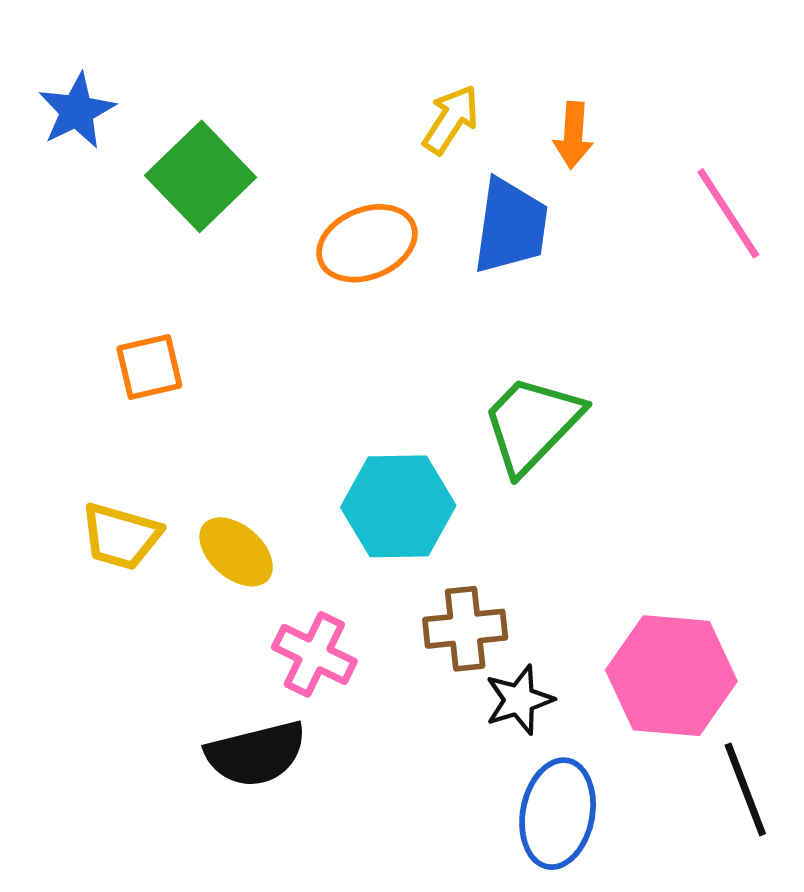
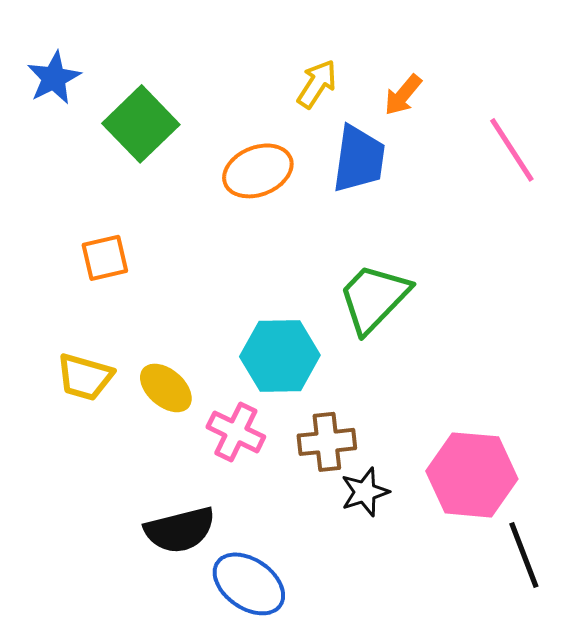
orange arrow: (573, 135) -> (403, 95), turned 36
pink cross: (314, 654) -> (236, 432), moved
blue ellipse: (558, 814) -> (249, 584), moved, turned -66

